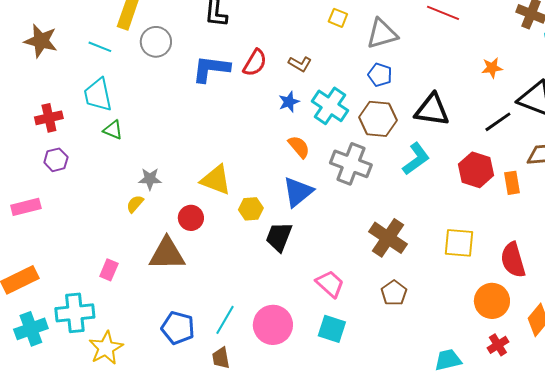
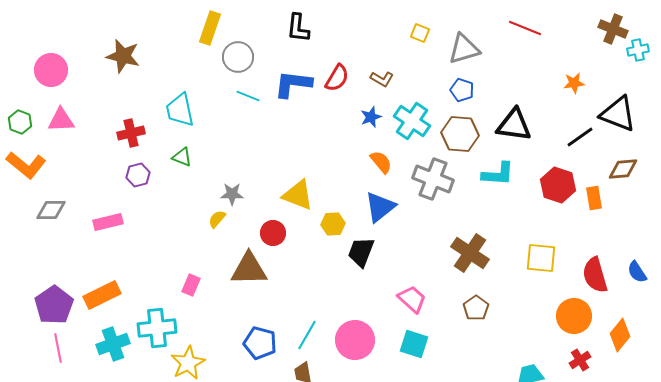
cyan line: (100, 47) -> (248, 96), moved
green triangle: (113, 130) -> (182, 157), moved
cyan L-shape: (416, 159) -> (498, 174), turned 40

